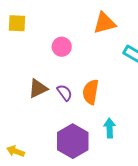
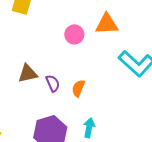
pink circle: (62, 47) -> (74, 34), moved
orange semicircle: (91, 92) -> (78, 88), size x0.7

